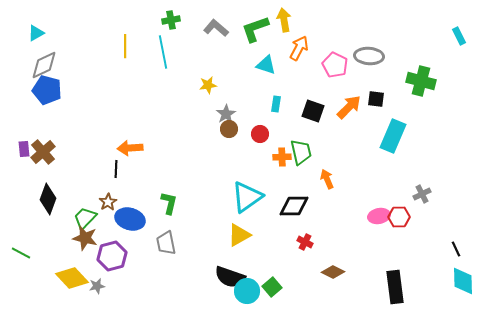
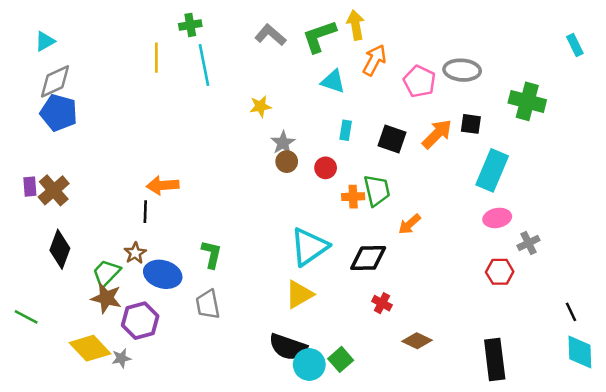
green cross: (171, 20) -> (190, 25), moved
orange arrow: (327, 179) -> (409, 224), turned -108
pink ellipse: (379, 216) -> (497, 218), moved

